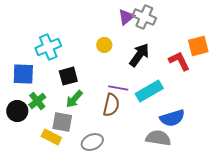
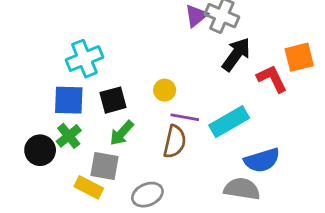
yellow circle: (104, 45) -> (165, 90), moved
black arrow: (139, 55) -> (236, 54), moved
blue square: (23, 74) -> (69, 100), moved

